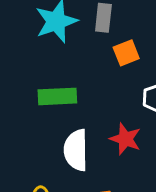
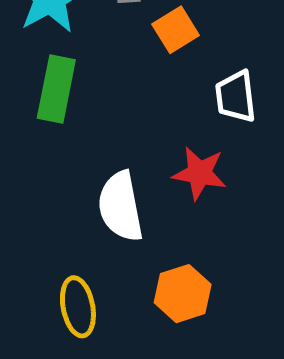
green rectangle: (57, 96) -> (56, 89), moved, turned -66

